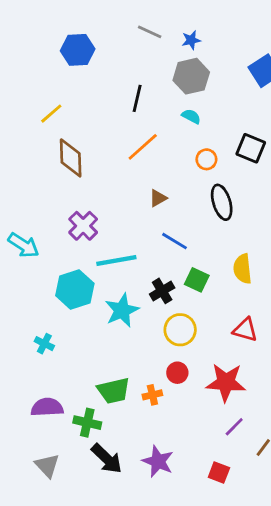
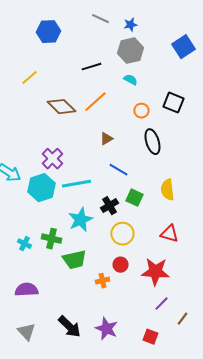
black line: (137, 98) -> (91, 67), turned 60
brown diamond: (71, 158) -> (61, 107), moved, turned -44
cyan hexagon: (75, 290) -> (41, 188), moved
green trapezoid: (114, 391) -> (74, 260), moved
green cross: (87, 423) -> (51, 239), moved

